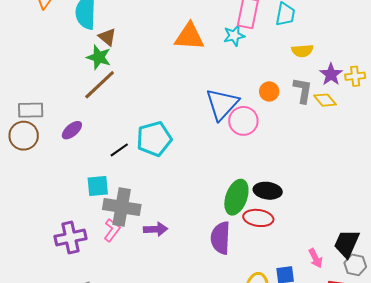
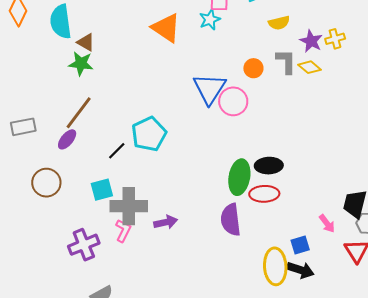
orange triangle: (189, 36) -> (166, 28), turned 40
brown line: (100, 85) -> (79, 113), moved
brown circle: (24, 136) -> (46, 183), moved

